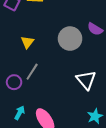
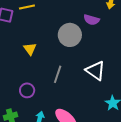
gray line: (32, 72) -> (58, 74), moved

